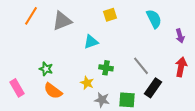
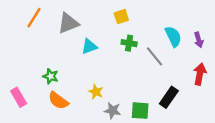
cyan semicircle: (154, 19) -> (173, 36), moved
cyan triangle: (91, 42) -> (89, 46), moved
gray line: (141, 66) -> (154, 56), moved
green cross: (106, 68) -> (129, 43), moved

